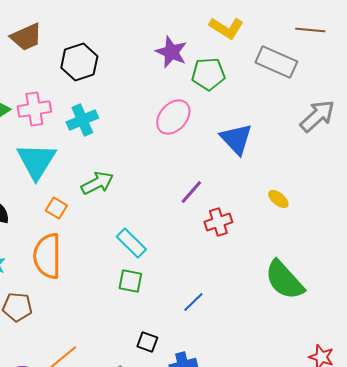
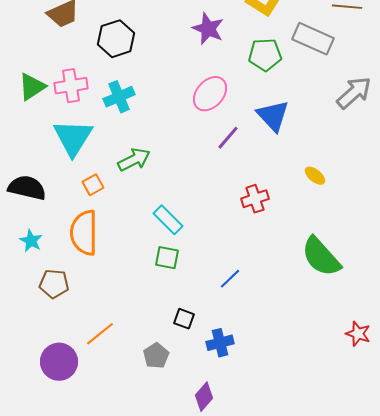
green pentagon: (208, 74) -> (265, 55), moved
purple line: (191, 192) -> (228, 138), moved
orange square: (56, 208) -> (93, 185), turned 30

